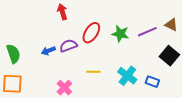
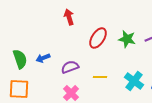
purple semicircle: (68, 46) -> (70, 67), moved
blue arrow: (48, 51) -> (43, 58), moved

